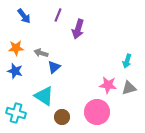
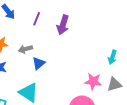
purple line: (58, 15) -> (37, 19), moved
gray arrow: (41, 53) -> (25, 49), turned -32

